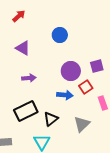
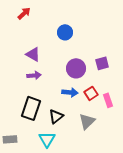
purple triangle: (23, 48) -> (33, 54), moved
red square: (86, 87) -> (91, 93), moved
black rectangle: (26, 111) -> (31, 108), turned -45

